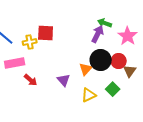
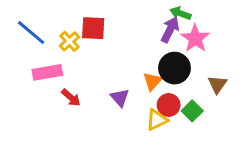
pink star: (128, 36) -> (195, 38), moved
yellow cross: (30, 42) -> (69, 41), turned -32
red circle: (119, 61) -> (169, 105), moved

